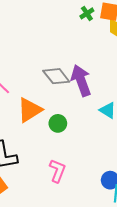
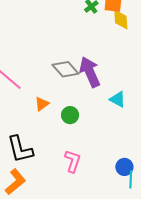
orange triangle: (30, 110) -> (42, 104), size x0.6

